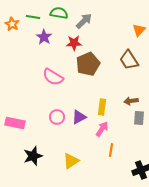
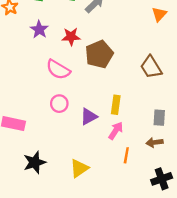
purple star: (44, 37) -> (39, 29), moved
red star: (74, 43) -> (71, 37), moved
brown trapezoid: (129, 60) -> (151, 67), moved
brown arrow: (131, 101) -> (155, 142), moved
pink circle: (57, 117) -> (59, 104), moved

